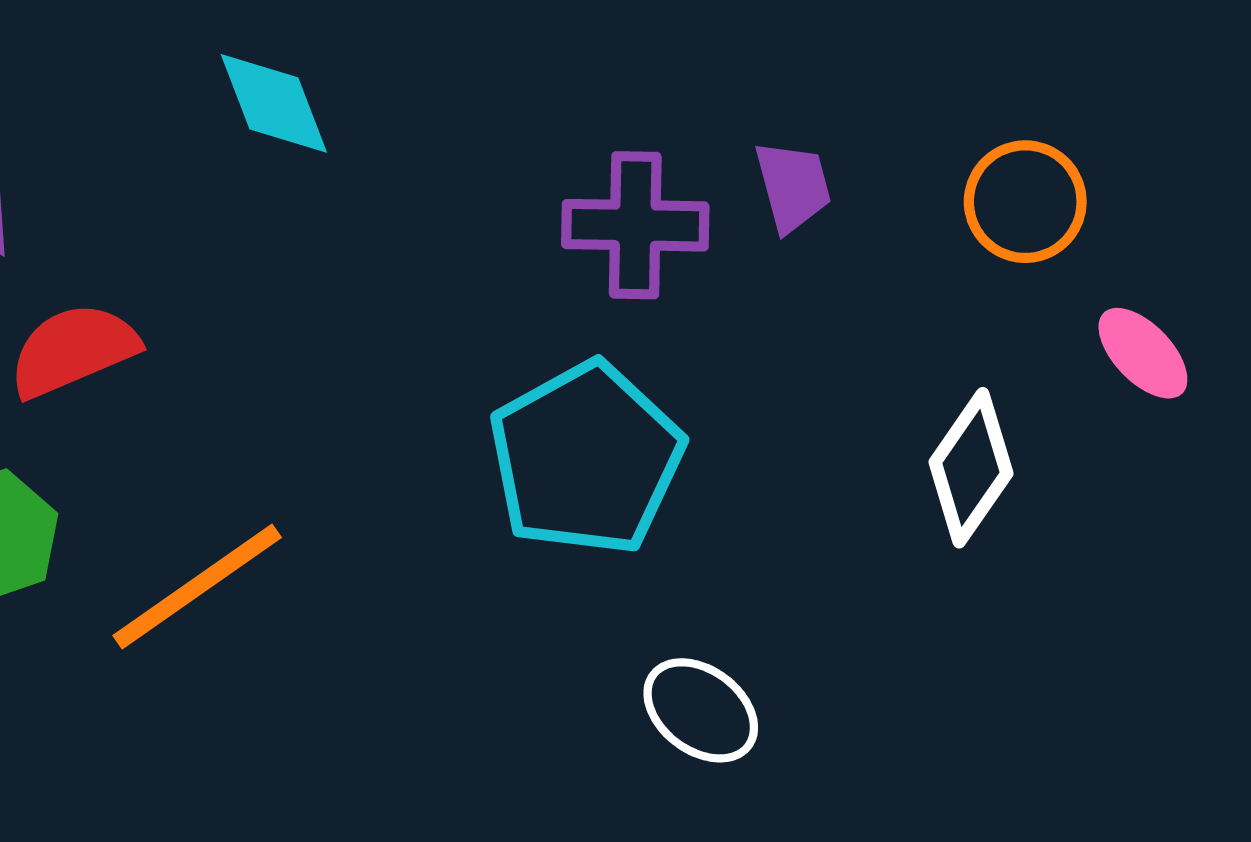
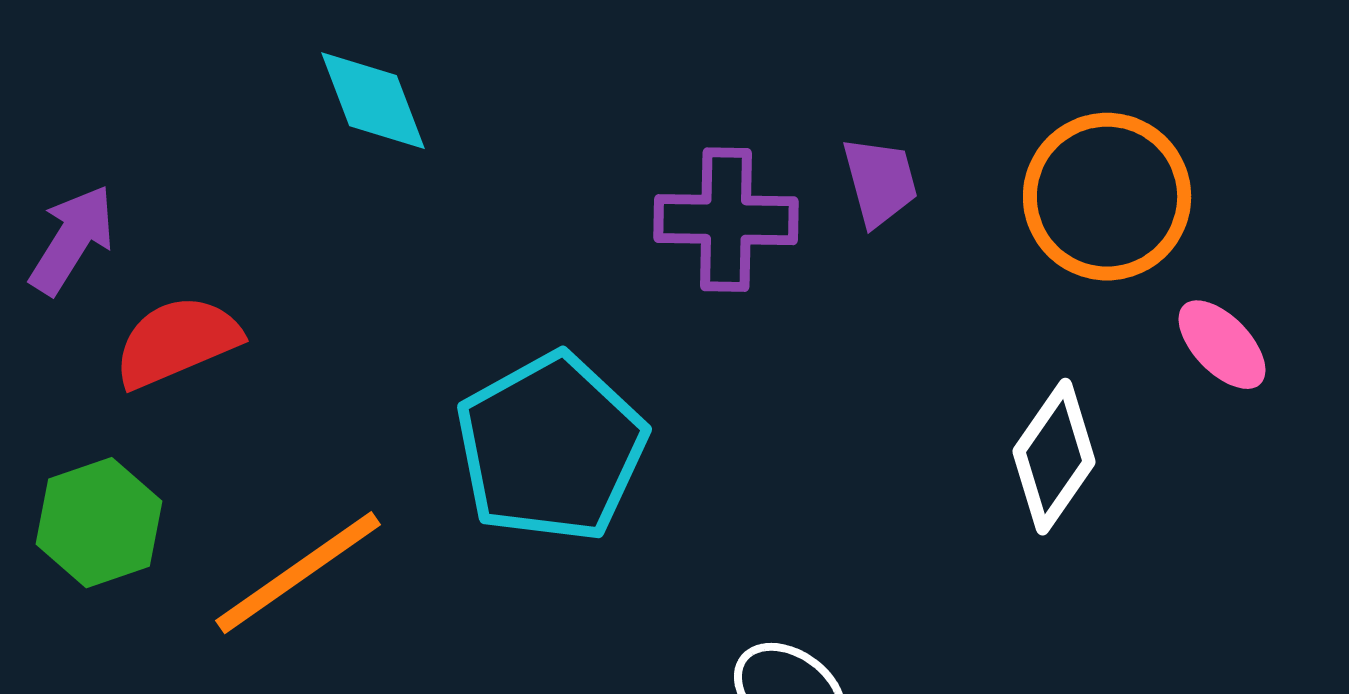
orange circle: (1025, 202) -> (1107, 197), size x1.4
cyan pentagon: (586, 459) -> (551, 448), moved

